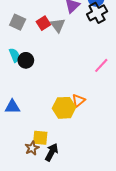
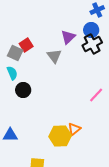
red square: (43, 23) -> (26, 45), moved
cyan semicircle: (14, 55) -> (12, 73), moved

